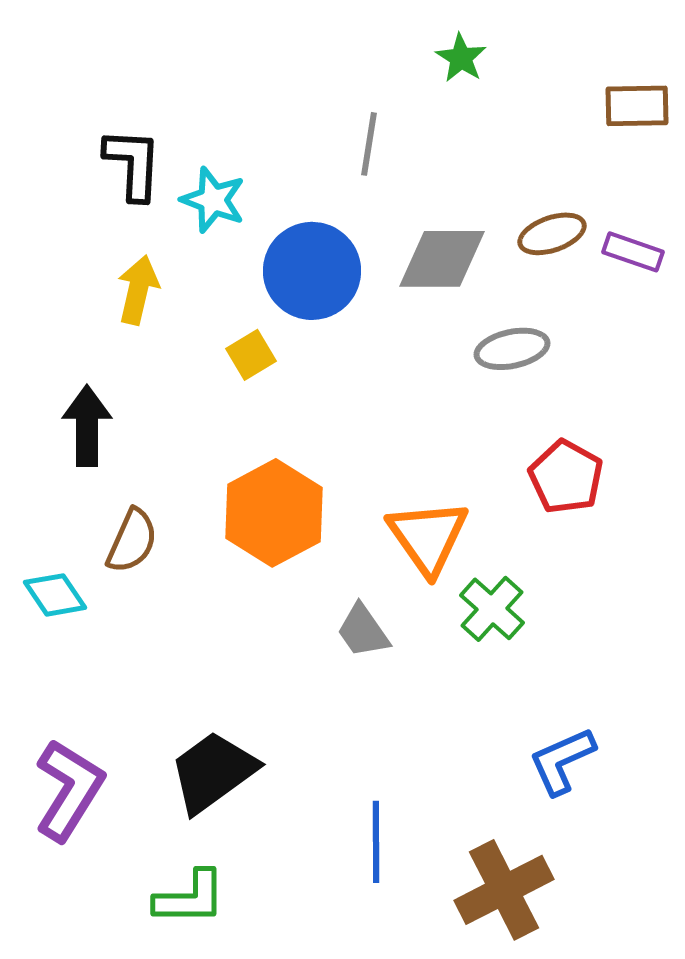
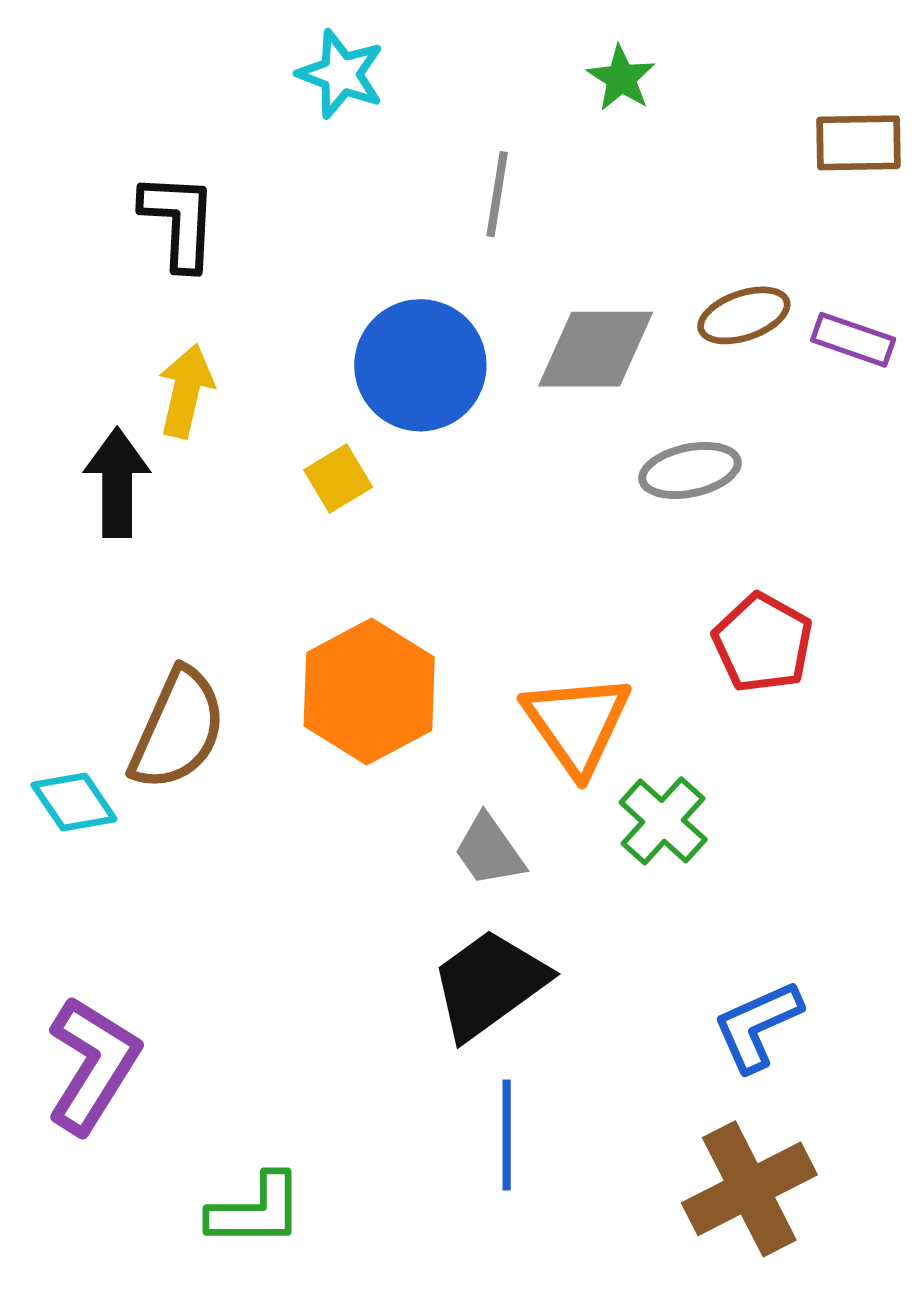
cyan star: (213, 200) -> (341, 74), moved
black arrow: (87, 426) -> (117, 483), moved
brown semicircle: (132, 541) -> (178, 729), size x1.4
black trapezoid: (213, 772) -> (489, 984), moved
brown cross: (504, 890) -> (749, 1189), moved

